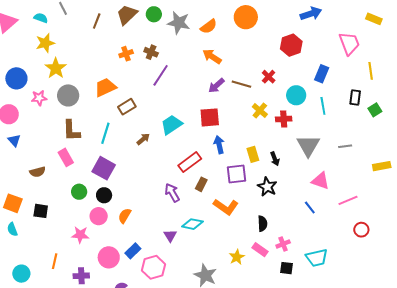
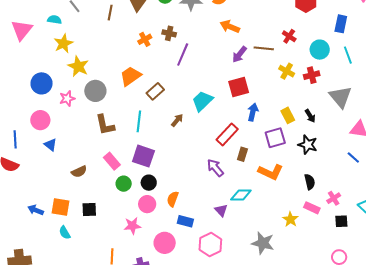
blue arrow: (219, 145) -> (253, 112), turned 36
pink rectangle: (66, 157) -> (112, 161), moved
blue rectangle: (133, 251) -> (185, 221), moved, turned 70

